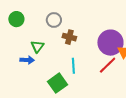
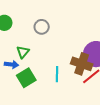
brown cross: (69, 37) -> (82, 64), moved, size x1.5
green square: (58, 83) -> (26, 78), moved

